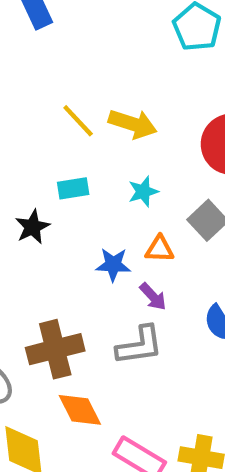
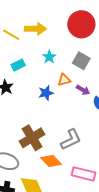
purple arrow: (153, 297) -> (83, 90), moved
gray L-shape: (140, 345) -> (71, 140), moved

